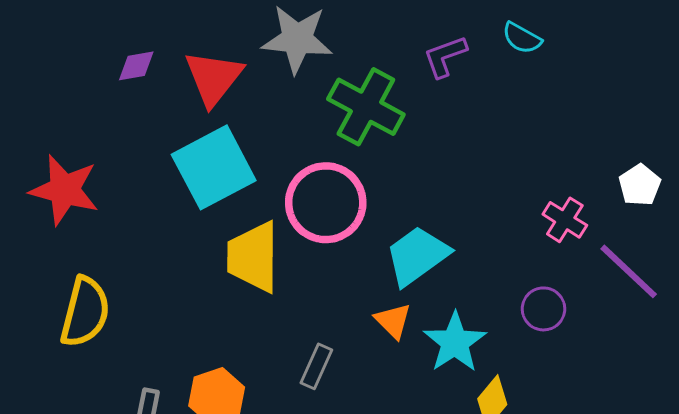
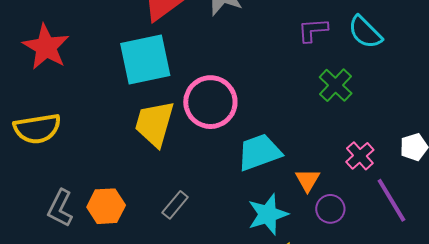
cyan semicircle: (522, 38) -> (365, 32), size x1.4
green cross: (366, 107) -> (336, 85), moved, size x0.7
yellow semicircle: (85, 312) -> (37, 129), turned 51
orange triangle: (393, 321) -> (308, 180), moved

